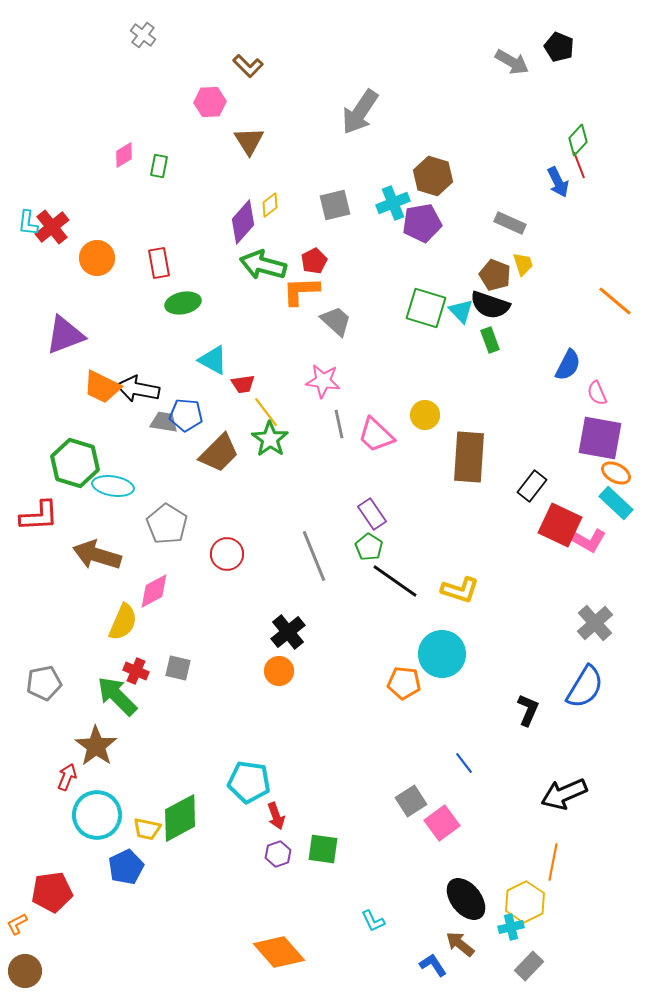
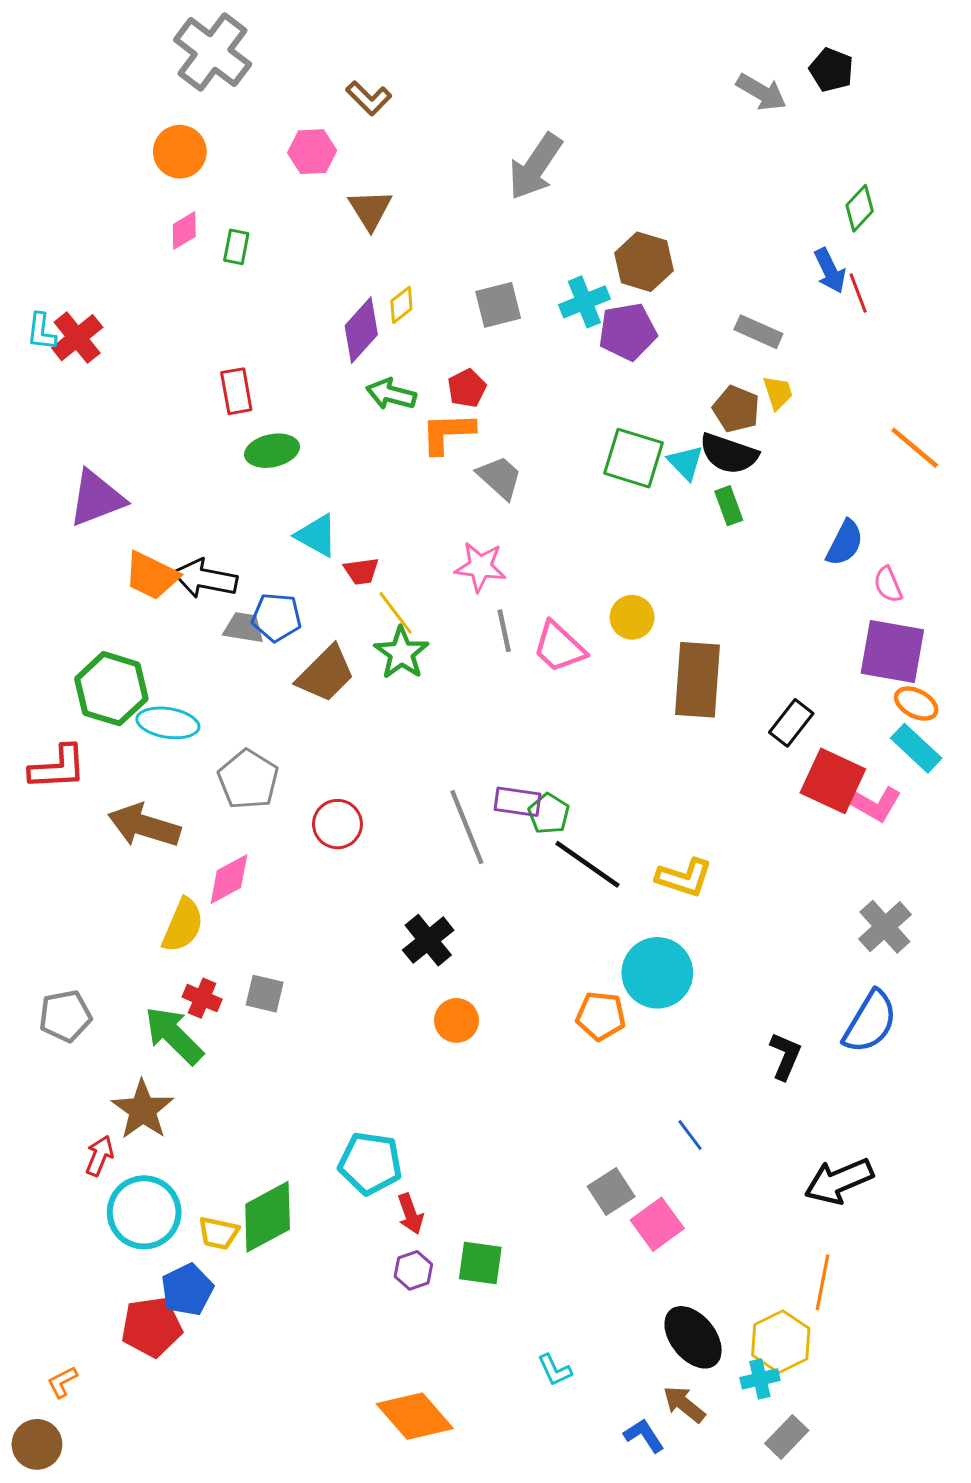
gray cross: (143, 35) -> (213, 52), size x2.0
red line: (579, 165) -> (858, 293), moved
orange circle: (97, 258) -> (180, 152), moved
green arrow: (263, 265) -> (391, 394), size x0.7
purple rectangle: (372, 514) -> (517, 802), moved, turned -48
orange circle: (279, 671) -> (456, 1020), moved
red pentagon: (52, 892) -> (152, 1327), moved
orange L-shape: (17, 924) -> (62, 1382), moved

